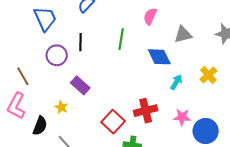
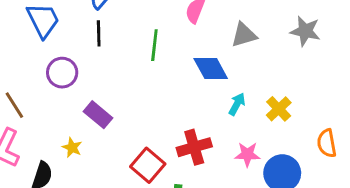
black line: (80, 42) -> (99, 33), moved
yellow cross: (208, 75) -> (279, 109), moved

